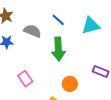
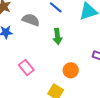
green arrow: (58, 49) -> (57, 36), size x0.7

